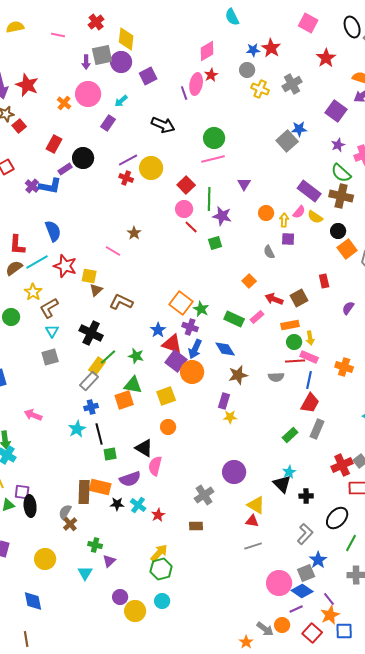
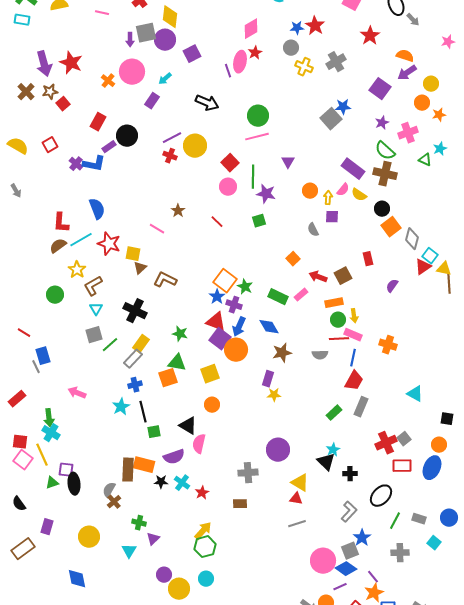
red line: (191, 227) -> (217, 222), moved
blue star: (158, 330) -> (217, 297), moved
green line: (108, 357) -> (110, 345), moved
gray cross: (204, 495) -> (248, 473), turned 30

